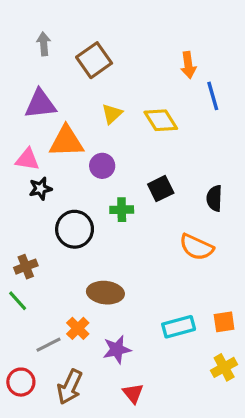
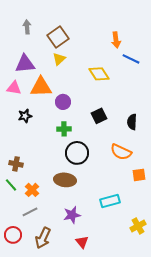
blue line: (213, 96) -> (131, 59), turned -48
yellow triangle: (112, 114) -> (59, 59), moved
pink triangle: (27, 159) -> (14, 88), moved
green cross: (122, 210) -> (64, 129), moved
black circle: (75, 229) -> (77, 153), moved
brown cross: (26, 267) -> (16, 164), turned 32
orange square: (224, 322) -> (139, 175), moved
orange cross: (78, 328) -> (32, 190), moved

